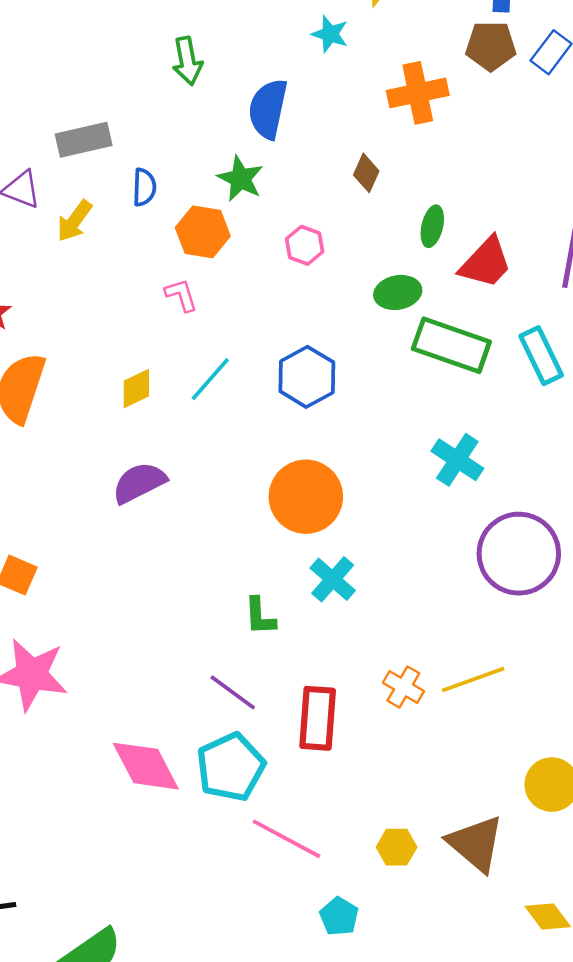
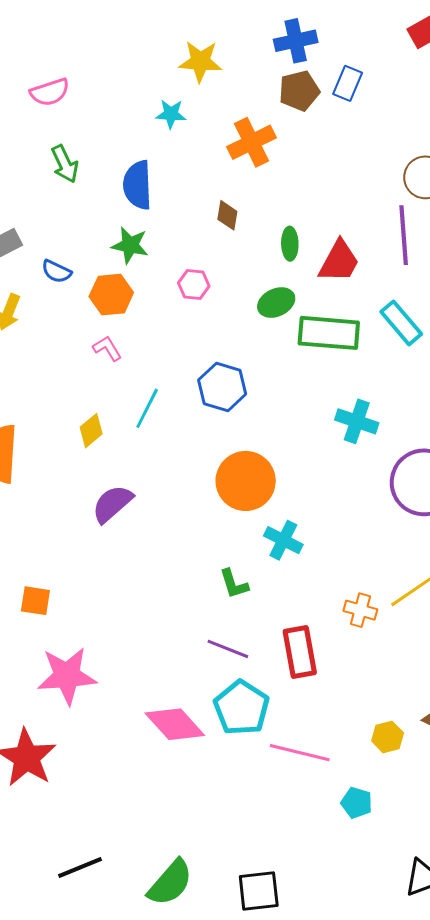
blue semicircle: (144, 187) -> (56, 271), turned 128

